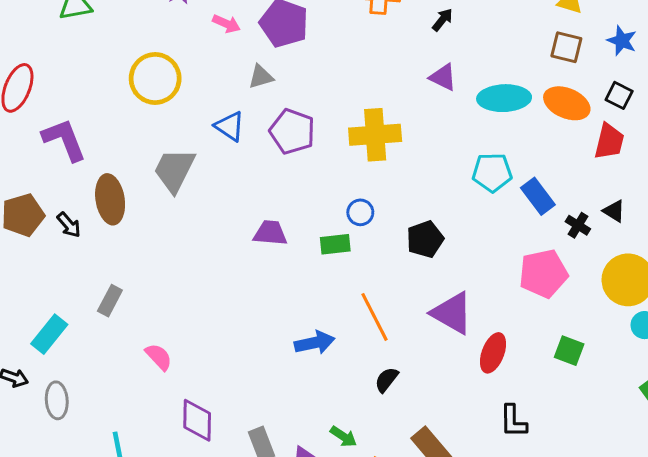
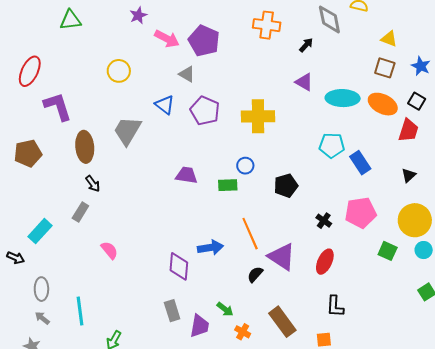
pink arrow: (226, 24) -> (167, 39), size x1.4
gray triangle: (261, 77) -> (187, 74), turned 42
yellow circle: (155, 78) -> (119, 71), size x0.7
black triangle: (614, 211) -> (409, 175), turned 42
black arrow: (69, 225) -> (93, 184), moved
black cross: (578, 225) -> (324, 221), moved
purple triangle: (452, 313) -> (282, 257), moved
green square: (569, 351) -> (388, 251), moved
gray ellipse: (57, 400) -> (41, 289), moved
purple diamond: (197, 420) -> (179, 266), moved

